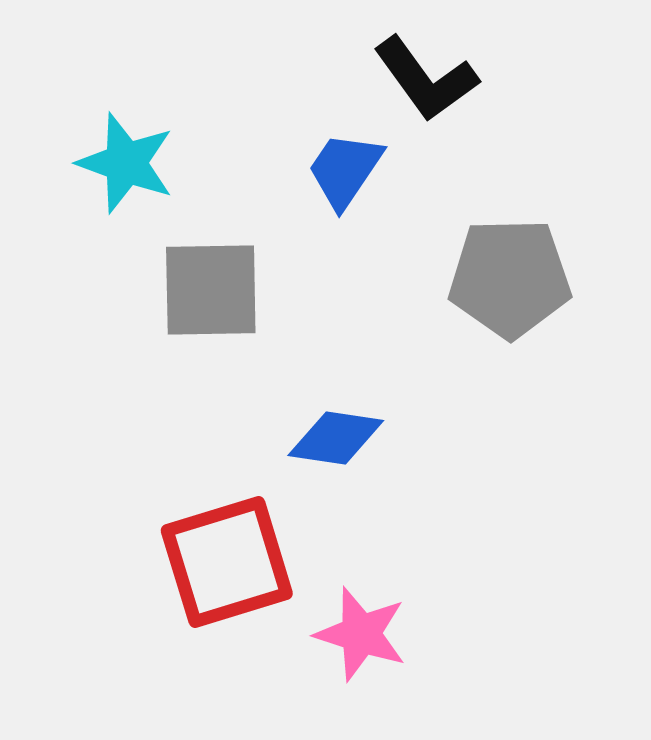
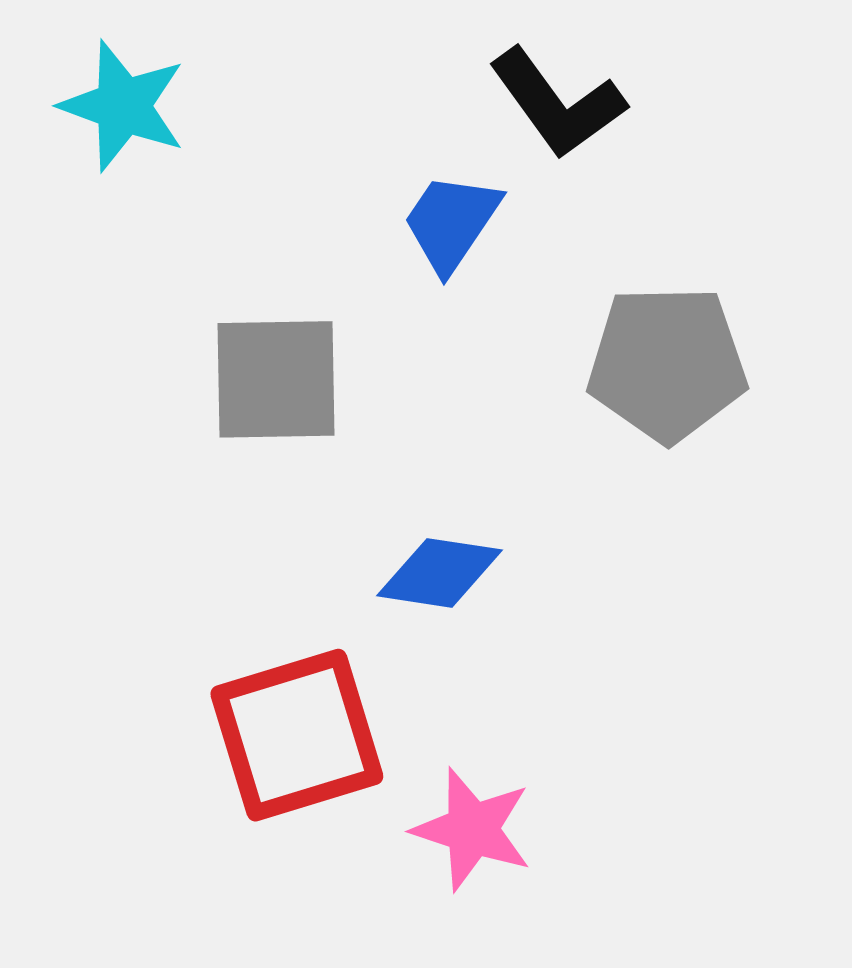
cyan star: (126, 163) -> (123, 106), moved

